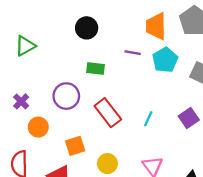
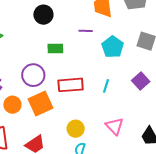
cyan pentagon: (165, 60) -> (113, 47), moved
red rectangle: (108, 113) -> (71, 85), turned -50
orange square: (75, 146) -> (41, 103), moved, size x1.4

